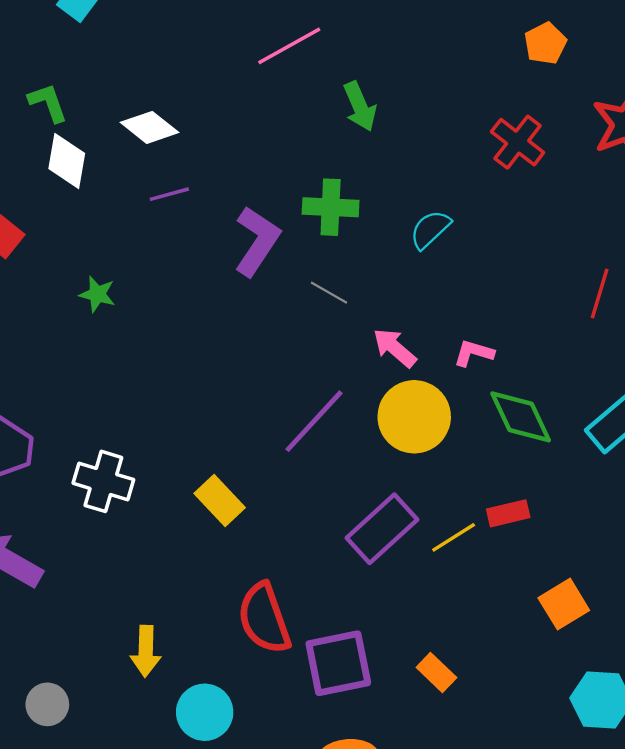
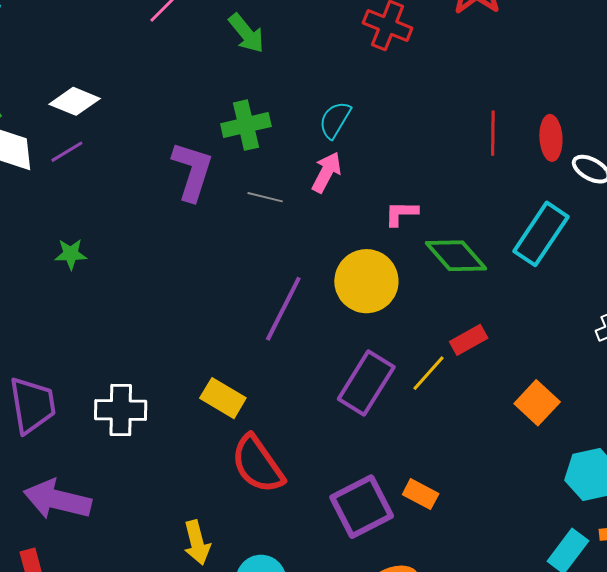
purple line: (169, 194) -> (67, 152), moved
pink arrow: (395, 348) -> (327, 172), moved, turned 93
red semicircle: (264, 618) -> (258, 464), moved
orange rectangle: (436, 672) -> (421, 494), moved

